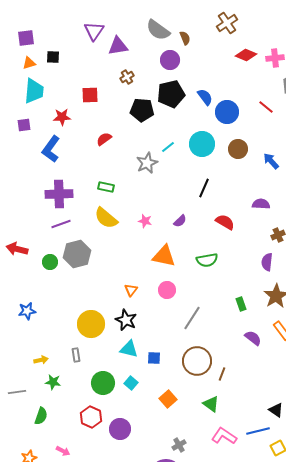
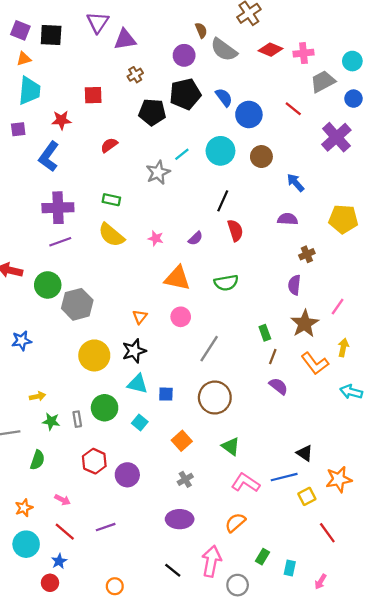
gray semicircle: (158, 30) -> (224, 50), moved
purple square: (26, 38) -> (20, 30), turned 30
black square: (53, 57) -> (51, 35), moved, size x1.5
blue arrow: (271, 161) -> (296, 183), moved
red semicircle: (225, 222) -> (235, 230), moved, turned 42
gray hexagon: (77, 254) -> (77, 304), moved
green circle: (50, 262) -> (48, 285), size x1.5
black star: (126, 320) -> (134, 351), turned 30
purple semicircle: (253, 338) -> (278, 386), moved
gray rectangle: (76, 355) -> (77, 419), moved
brown line: (222, 374) -> (273, 357), moved
green circle: (103, 383) -> (105, 408), moved
gray cross: (179, 445) -> (185, 479), moved

